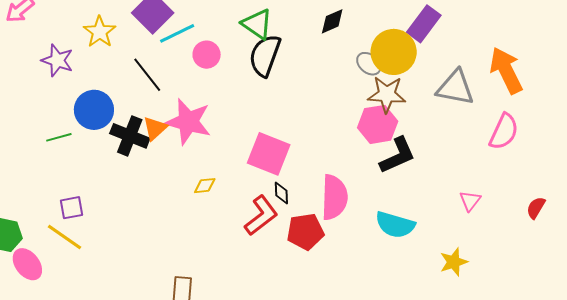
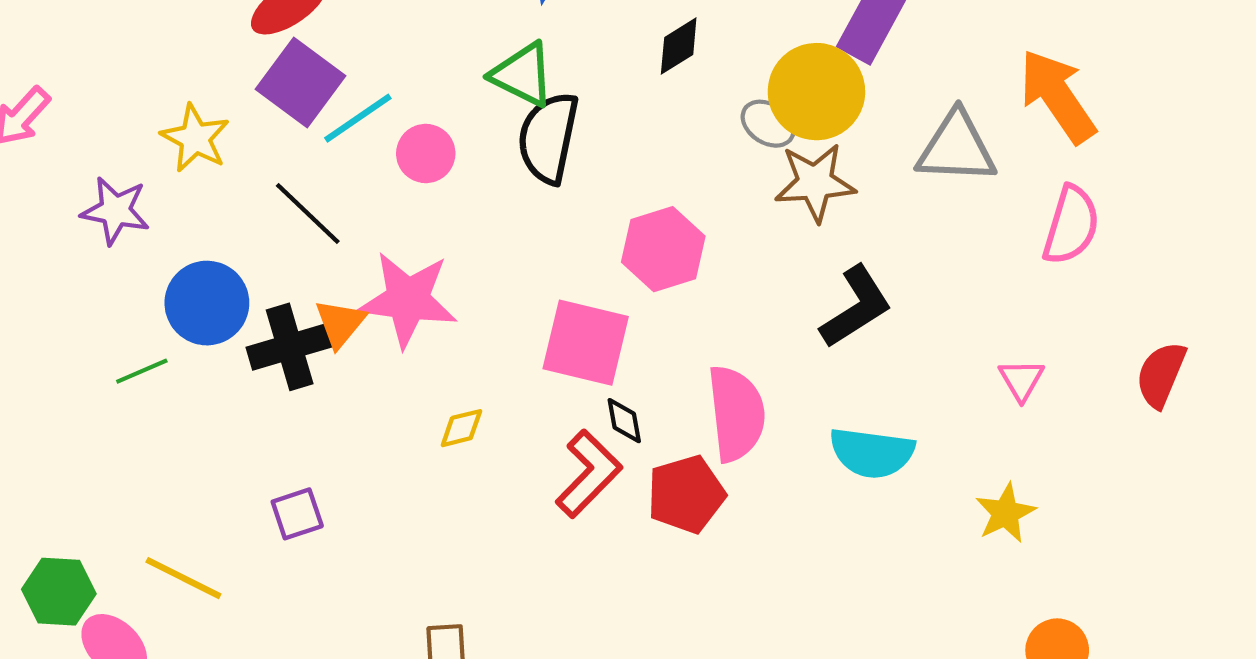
pink hexagon: (378, 124) -> (663, 249), moved
black cross: (130, 136) -> (290, 347), turned -30
purple square: (71, 208) -> (297, 514), moved
red semicircle: (536, 208) -> (1161, 375), size x1.4

